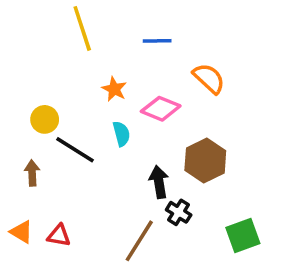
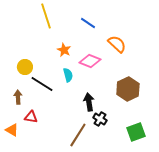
blue line: (157, 41) -> (88, 23), turned 35
brown hexagon: (205, 160) -> (128, 89), moved
red triangle: (59, 235) -> (31, 117), moved

